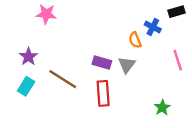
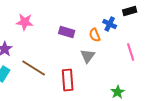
pink star: (46, 14) -> (25, 22), moved
purple rectangle: (102, 63) -> (67, 32), moved

